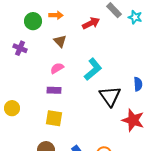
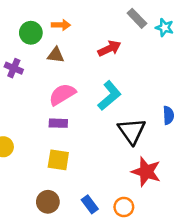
red arrow: (91, 23) -> (109, 48), moved
brown triangle: (60, 41) -> (56, 55), moved, turned -40
pink semicircle: (57, 68) -> (62, 94), size x1.5
red star: (133, 120) -> (146, 172), moved

